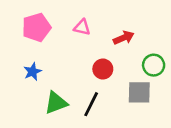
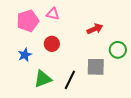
pink triangle: (82, 27) -> (53, 14), moved
red circle: (103, 69) -> (52, 44), moved
gray square: (139, 92) -> (96, 67), moved

